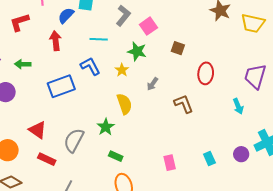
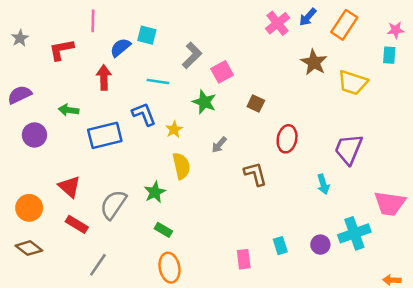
green arrow: (23, 64) -> (69, 110), moved
yellow star: (122, 70) -> (174, 129), moved
pink rectangle: (170, 163) -> (244, 259), moved

